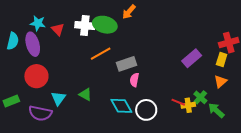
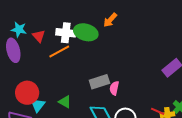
orange line: (101, 54) -> (59, 52), moved
gray rectangle: (127, 64) -> (99, 82), moved
red circle: (36, 76) -> (27, 93), moved

